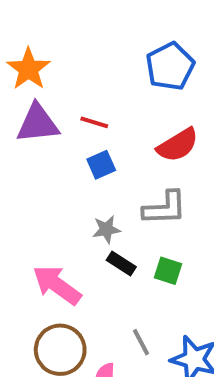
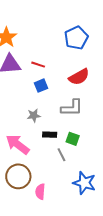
gray star: (106, 229) -> (34, 116), moved
black rectangle: (121, 264) -> (50, 135), turned -32
gray line: (141, 342) -> (61, 155), moved

